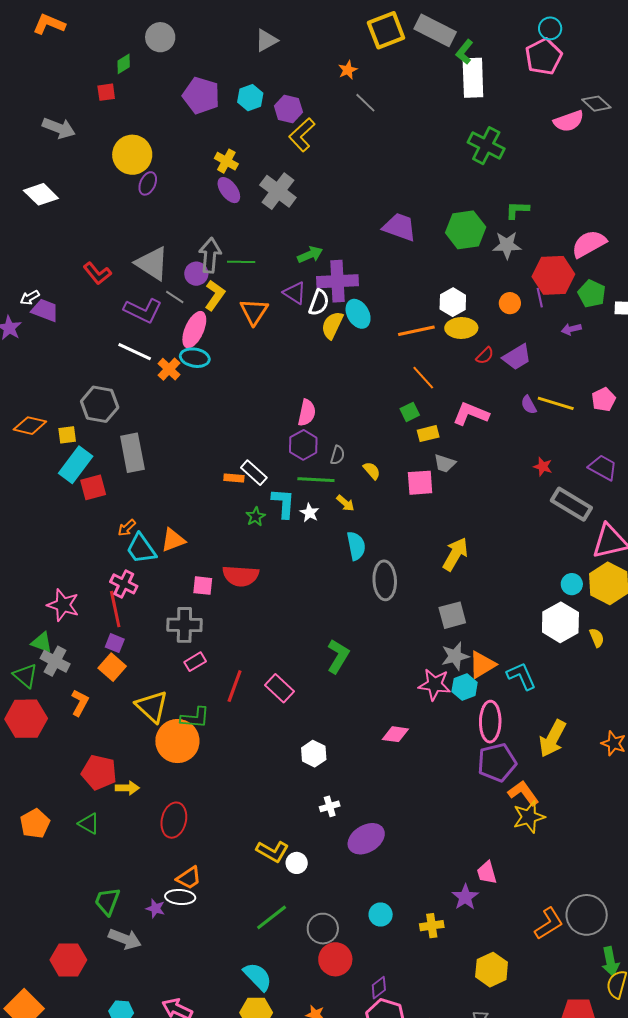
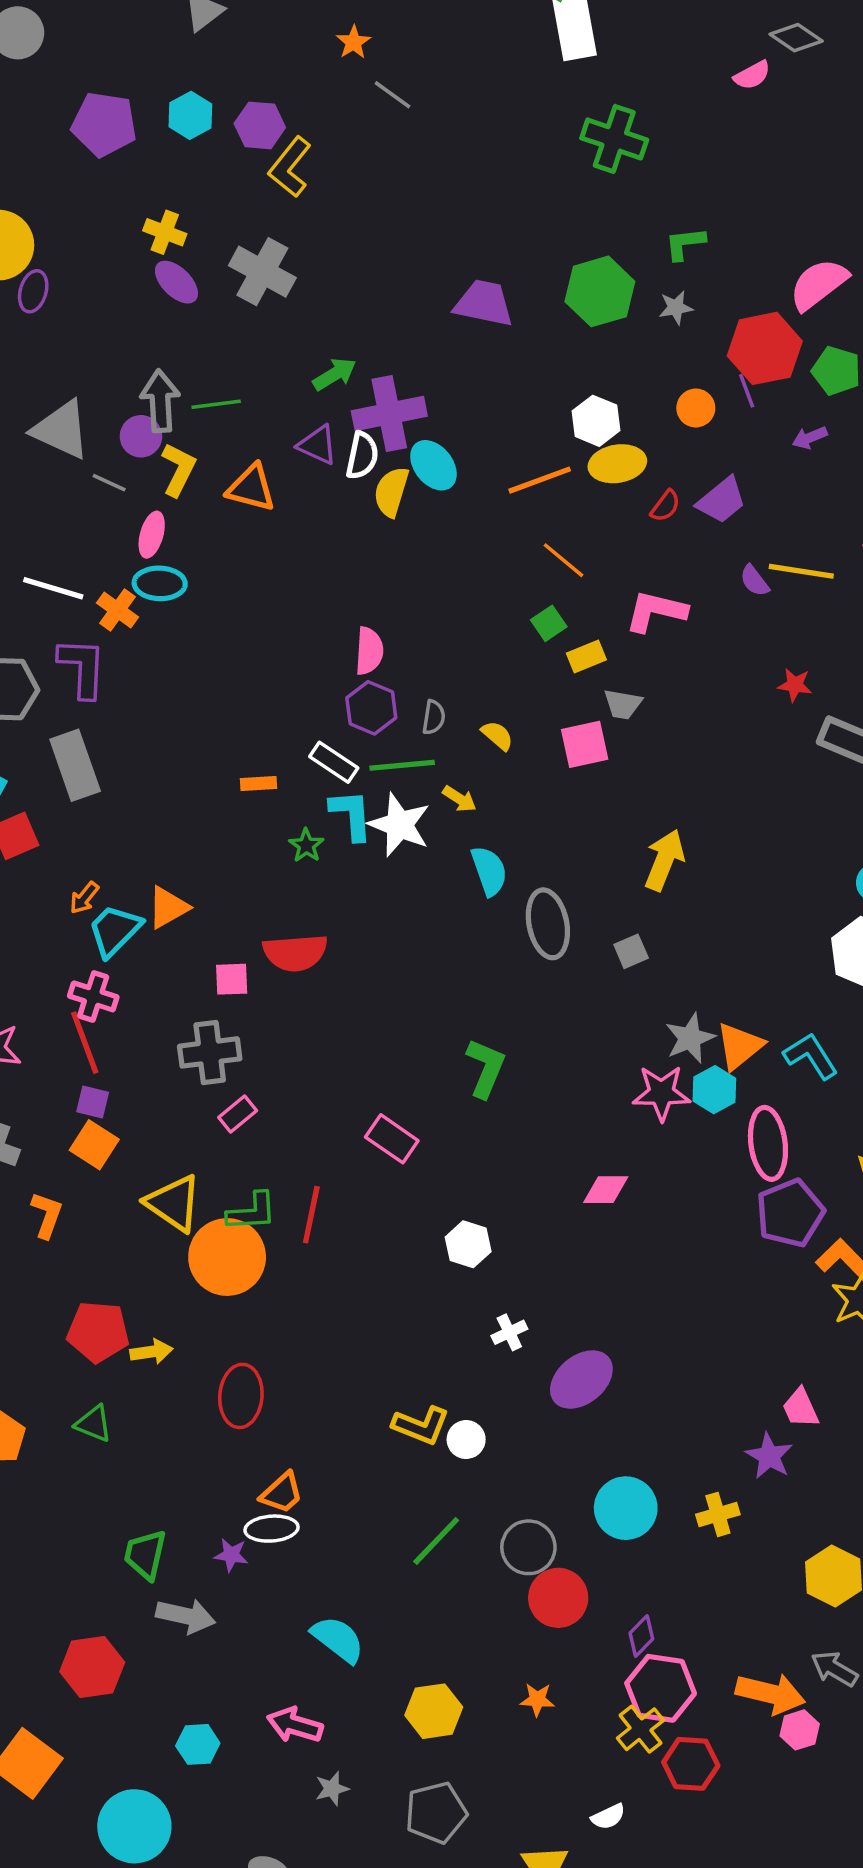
pink semicircle: (569, 121) -> (752, 75), size x0.7
gray star: (507, 245) -> (676, 308), size x0.7
purple L-shape: (143, 311) -> (82, 668), moved, turned -105
orange triangle: (254, 312) -> (251, 488), turned -40
pink ellipse: (194, 330) -> (152, 535), size x0.7
white rectangle: (254, 473) -> (334, 762), moved
white star: (310, 513) -> (399, 825), size x1.8
cyan trapezoid: (141, 549) -> (115, 930), turned 88
gray square: (452, 615) -> (631, 951), moved, size x0.7
red line: (235, 686) -> (311, 1215), moved
cyan circle: (381, 915) -> (626, 1508), size x1.5
cyan semicircle: (258, 977) -> (338, 1639), moved

